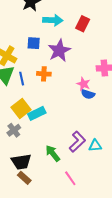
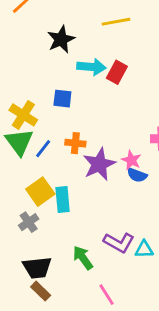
red rectangle: (83, 24) -> (117, 72), moved
purple star: (59, 51) -> (99, 164), moved
blue line: (22, 79) -> (43, 149), turned 48
cyan rectangle: (37, 113) -> (63, 200), turned -72
purple L-shape: (77, 142) -> (119, 243), turned 70

